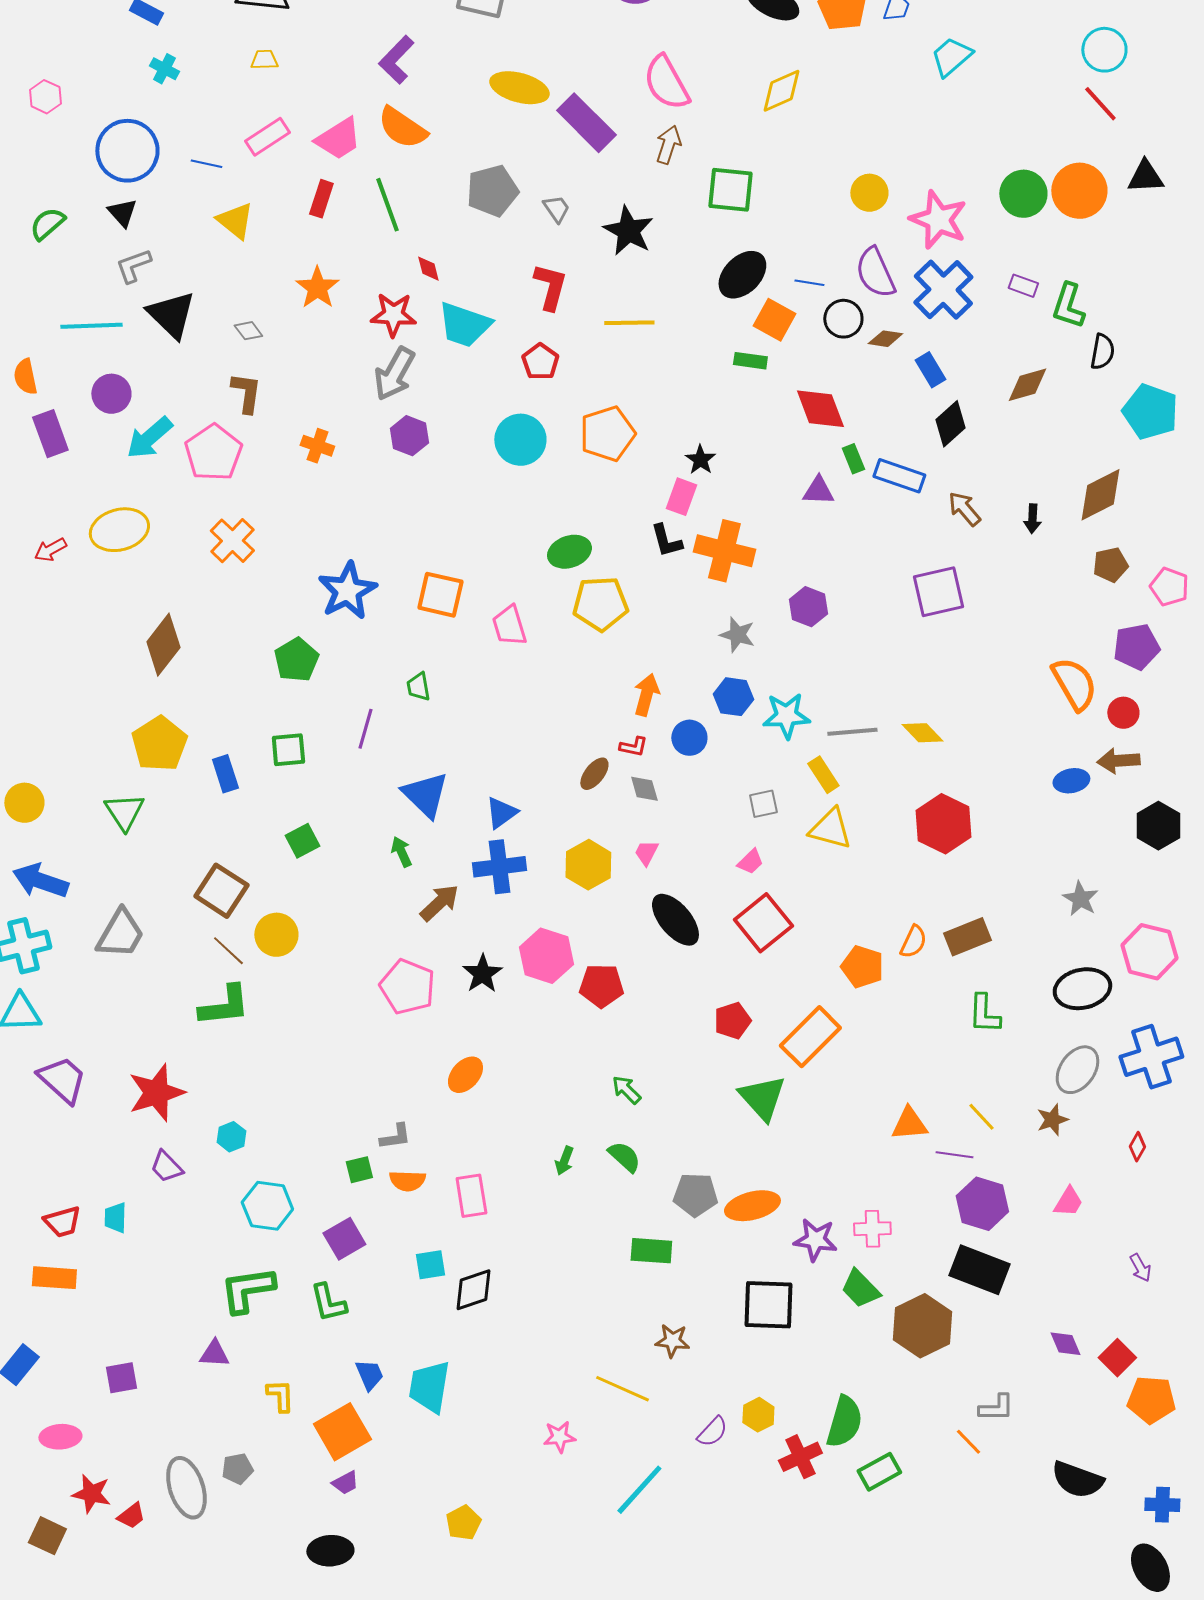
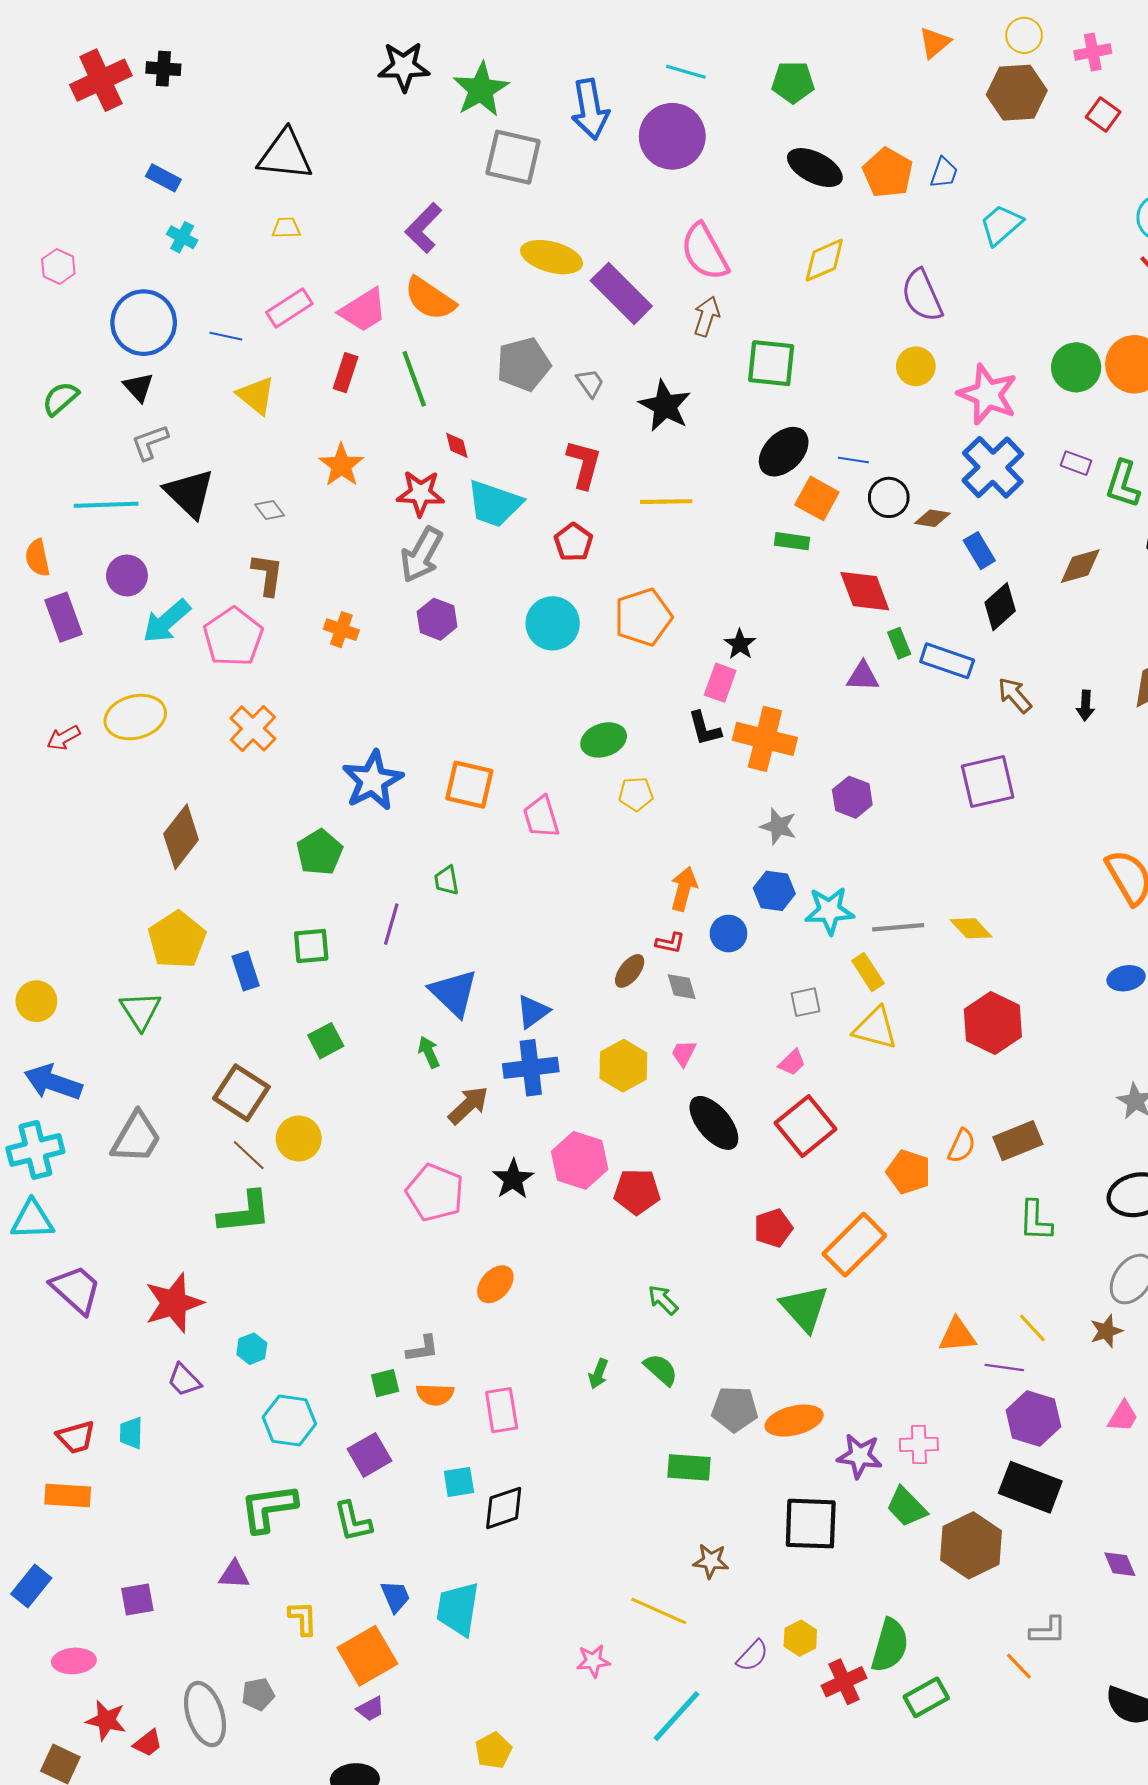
purple semicircle: (875, 273) -> (922, 296), moved
yellow pentagon: (600, 604) -> (636, 794), size x0.6

